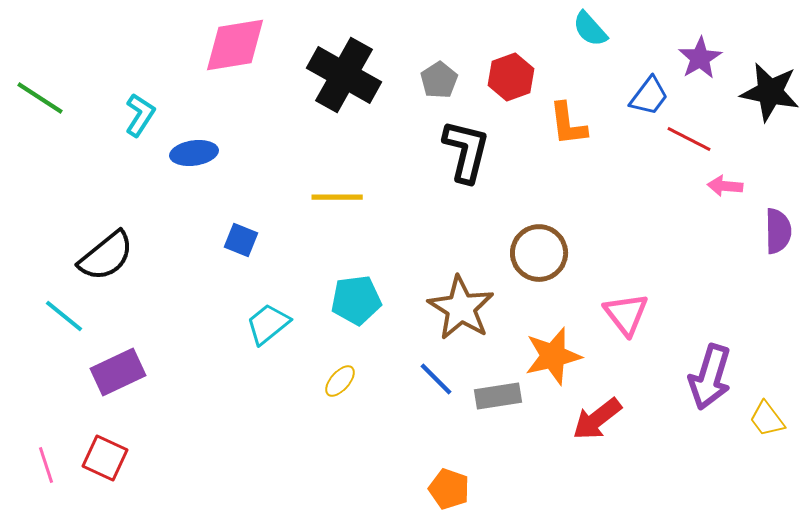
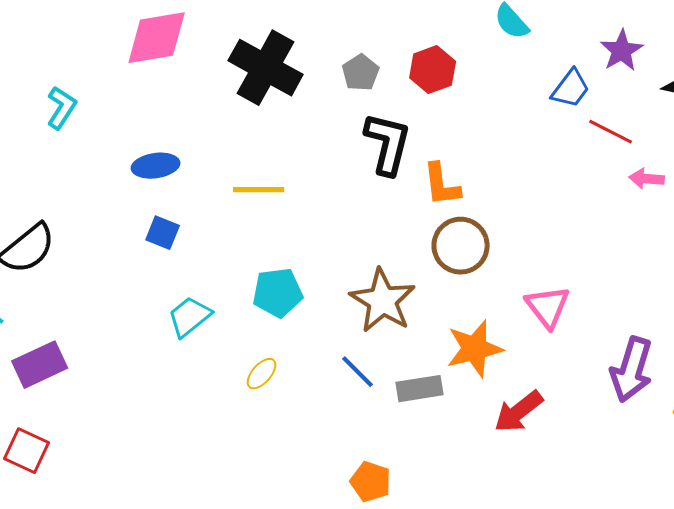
orange L-shape: (568, 124) -> (442, 185), moved
blue ellipse: (194, 153) -> (156, 166), moved

